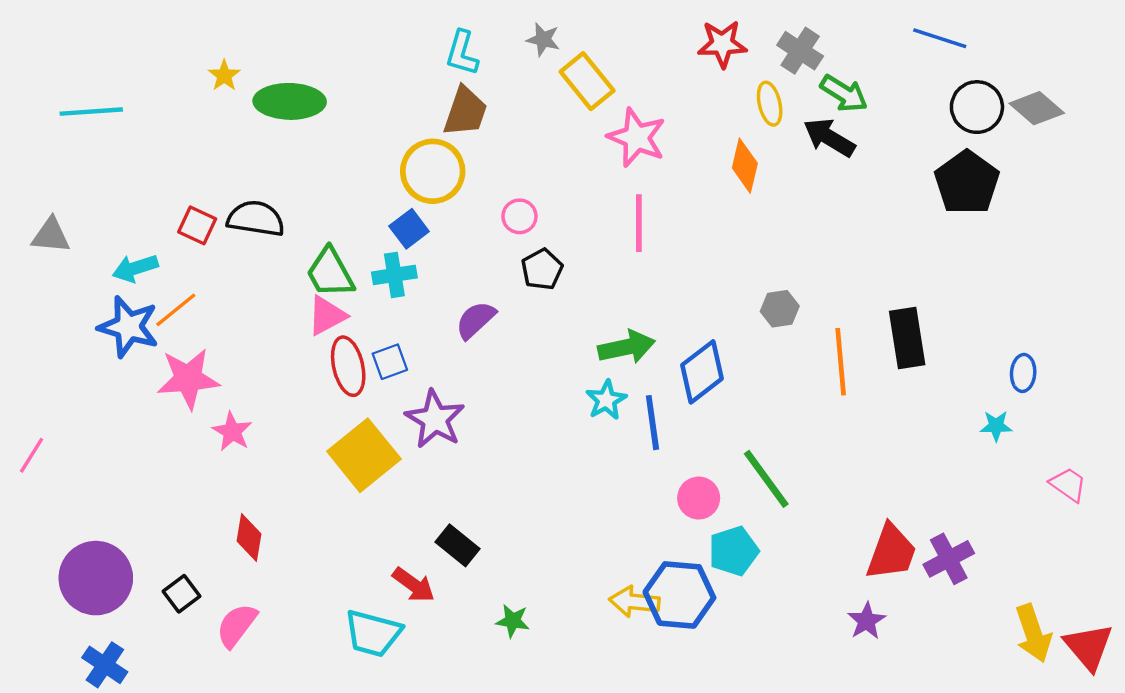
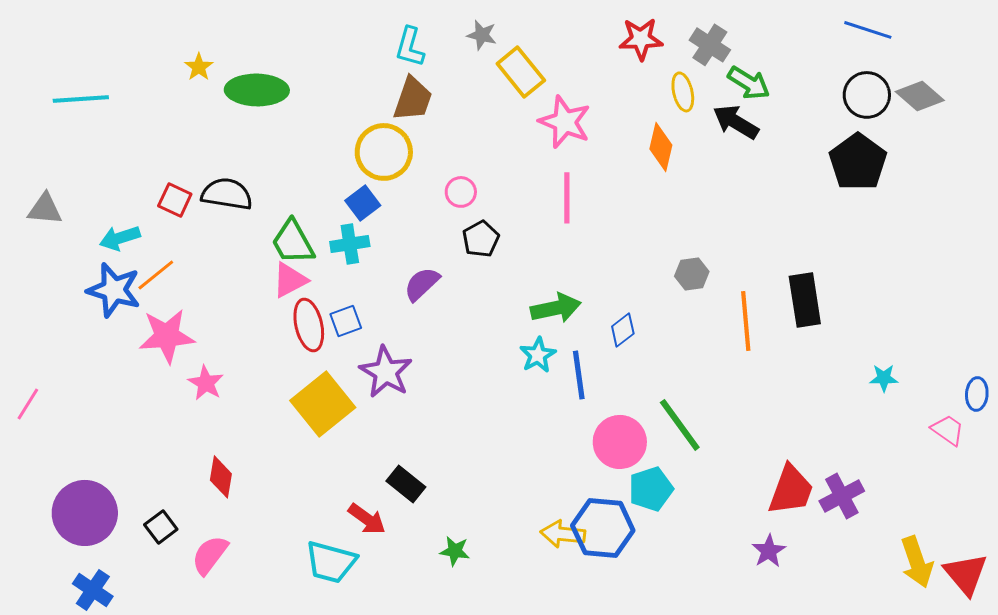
blue line: (940, 38) -> (868, 30), moved
blue diamond: (702, 372) -> (623, 330), size x0.6
blue ellipse: (1023, 373) -> (977, 394), moved
pink circle: (699, 498) -> (620, 442), size x1.4

